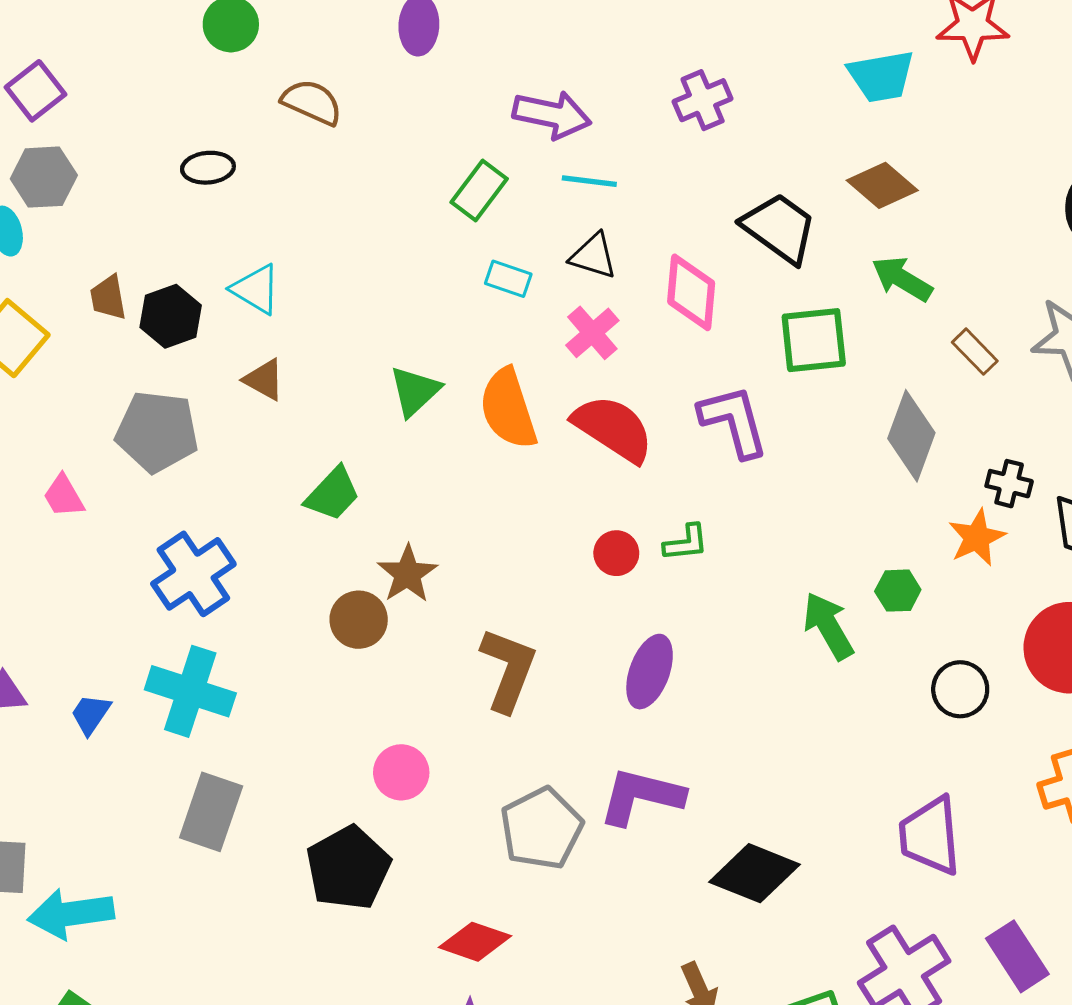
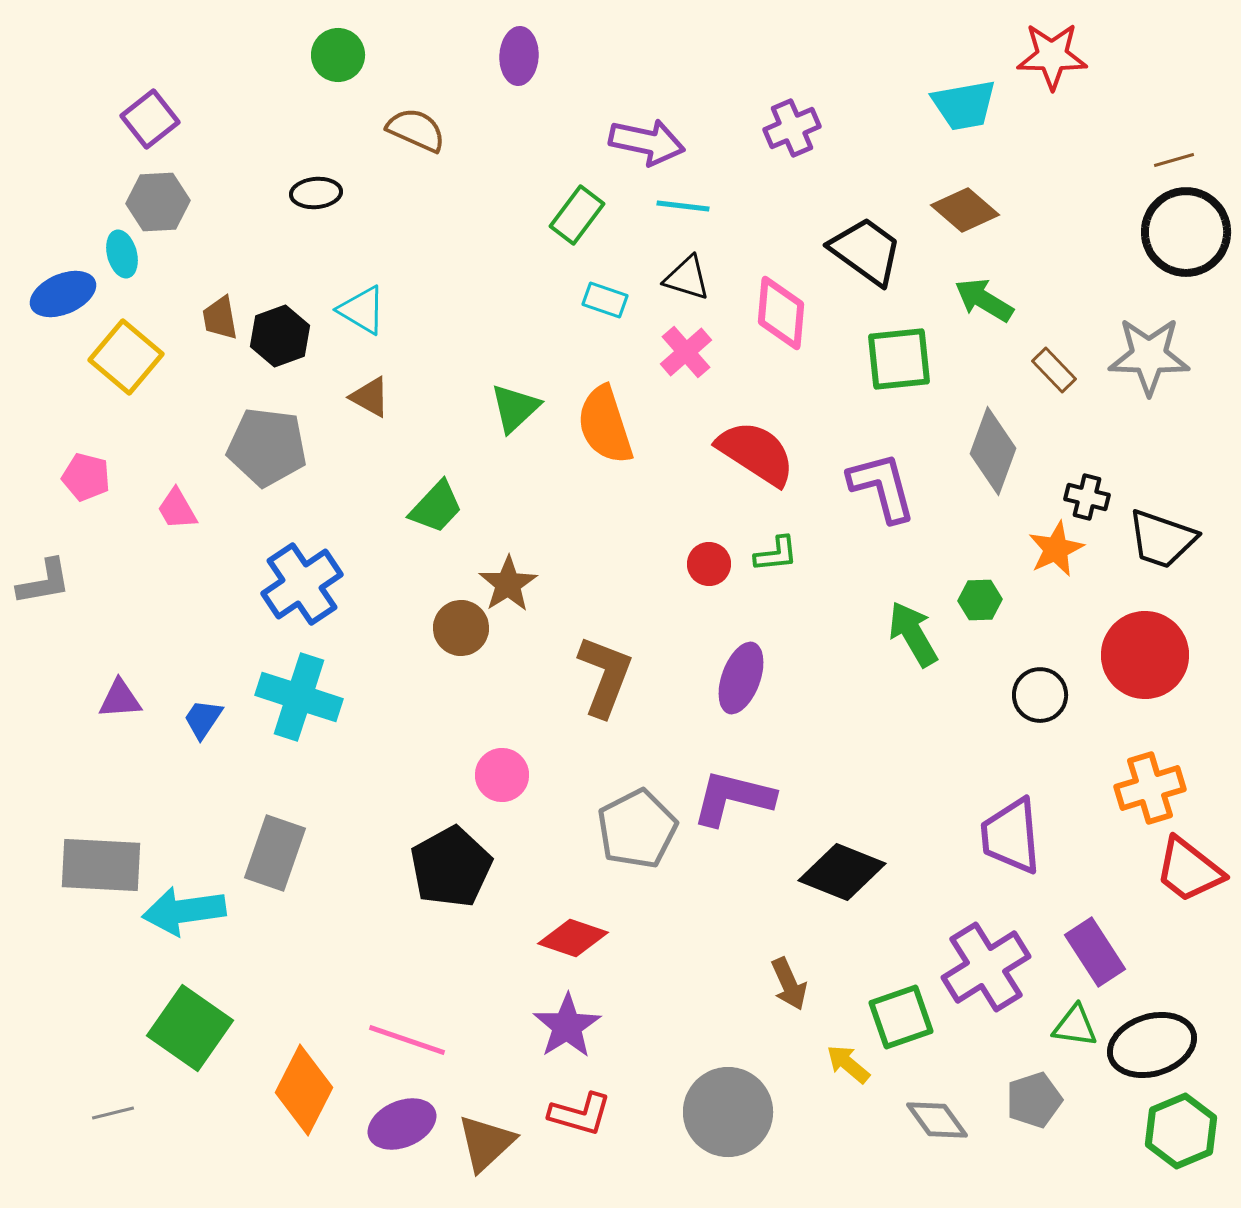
purple L-shape: (734, 421) -> (882, 487), moved
red semicircle: (613, 428) -> (756, 453), moved
gray rectangle: (211, 812) -> (275, 853), moved

